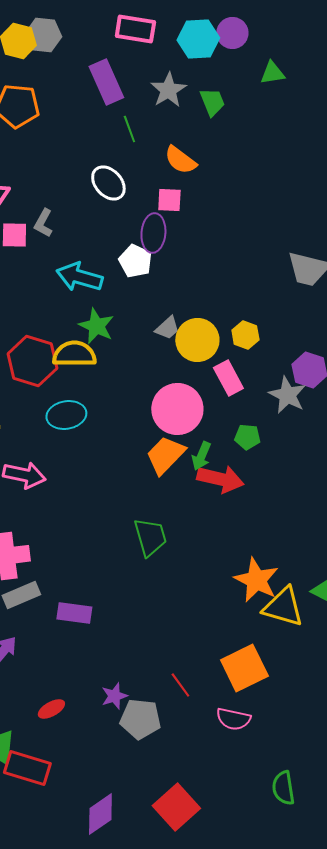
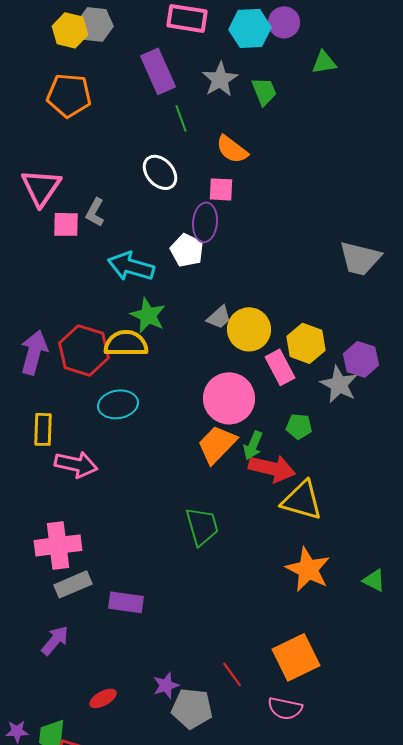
yellow hexagon: (245, 335) -> (306, 343), moved, size x1.4
yellow triangle: (283, 607) -> (302, 500), moved

